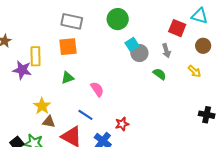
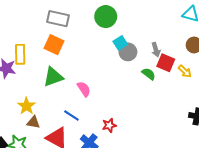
red square: (177, 28) -> (166, 63), moved
orange square: (68, 47) -> (54, 45), turned 30
green triangle: (68, 78) -> (53, 77), size x1.5

